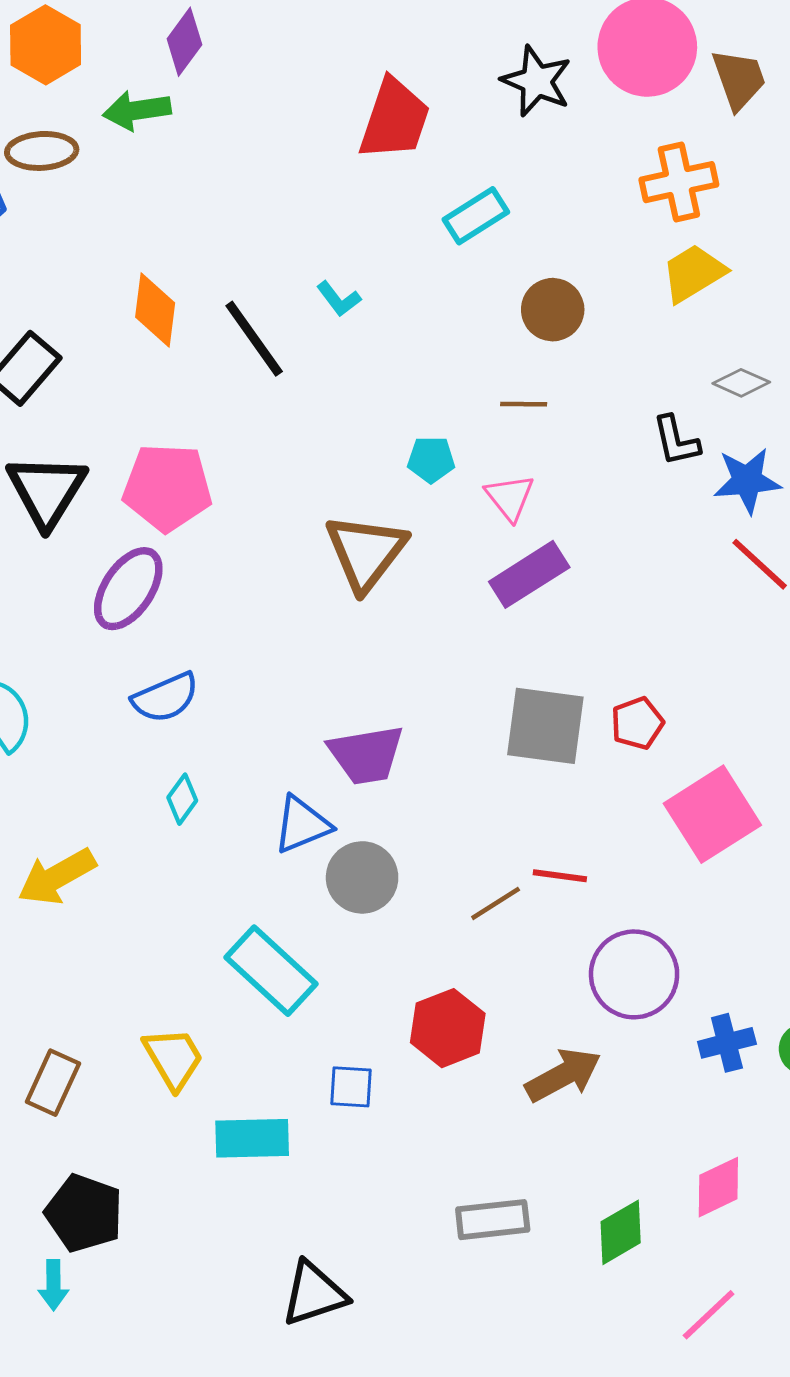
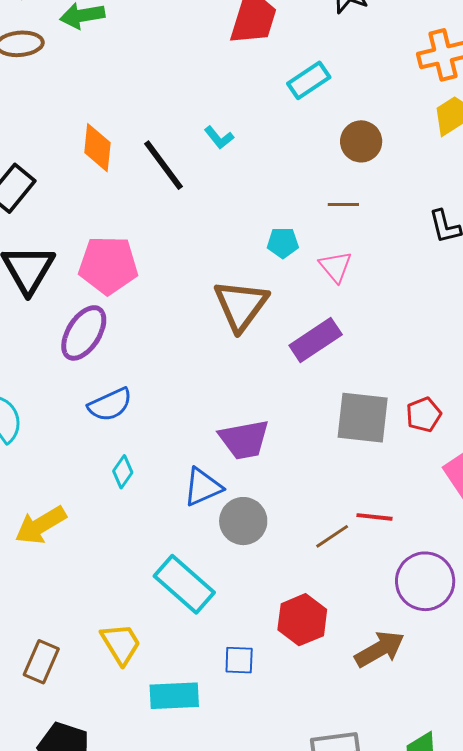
purple rectangle: (529, 574) -> (316, 340), moved

